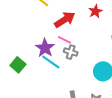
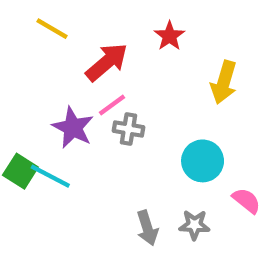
pink line: (65, 40) -> (112, 105), turned -56
cyan line: (51, 62) -> (50, 176), moved

